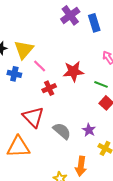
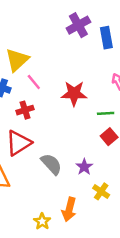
green line: (101, 84) -> (106, 113), turned -32
red cross: (49, 88) -> (25, 110), moved
red triangle: (33, 117) -> (19, 143), turned 35

